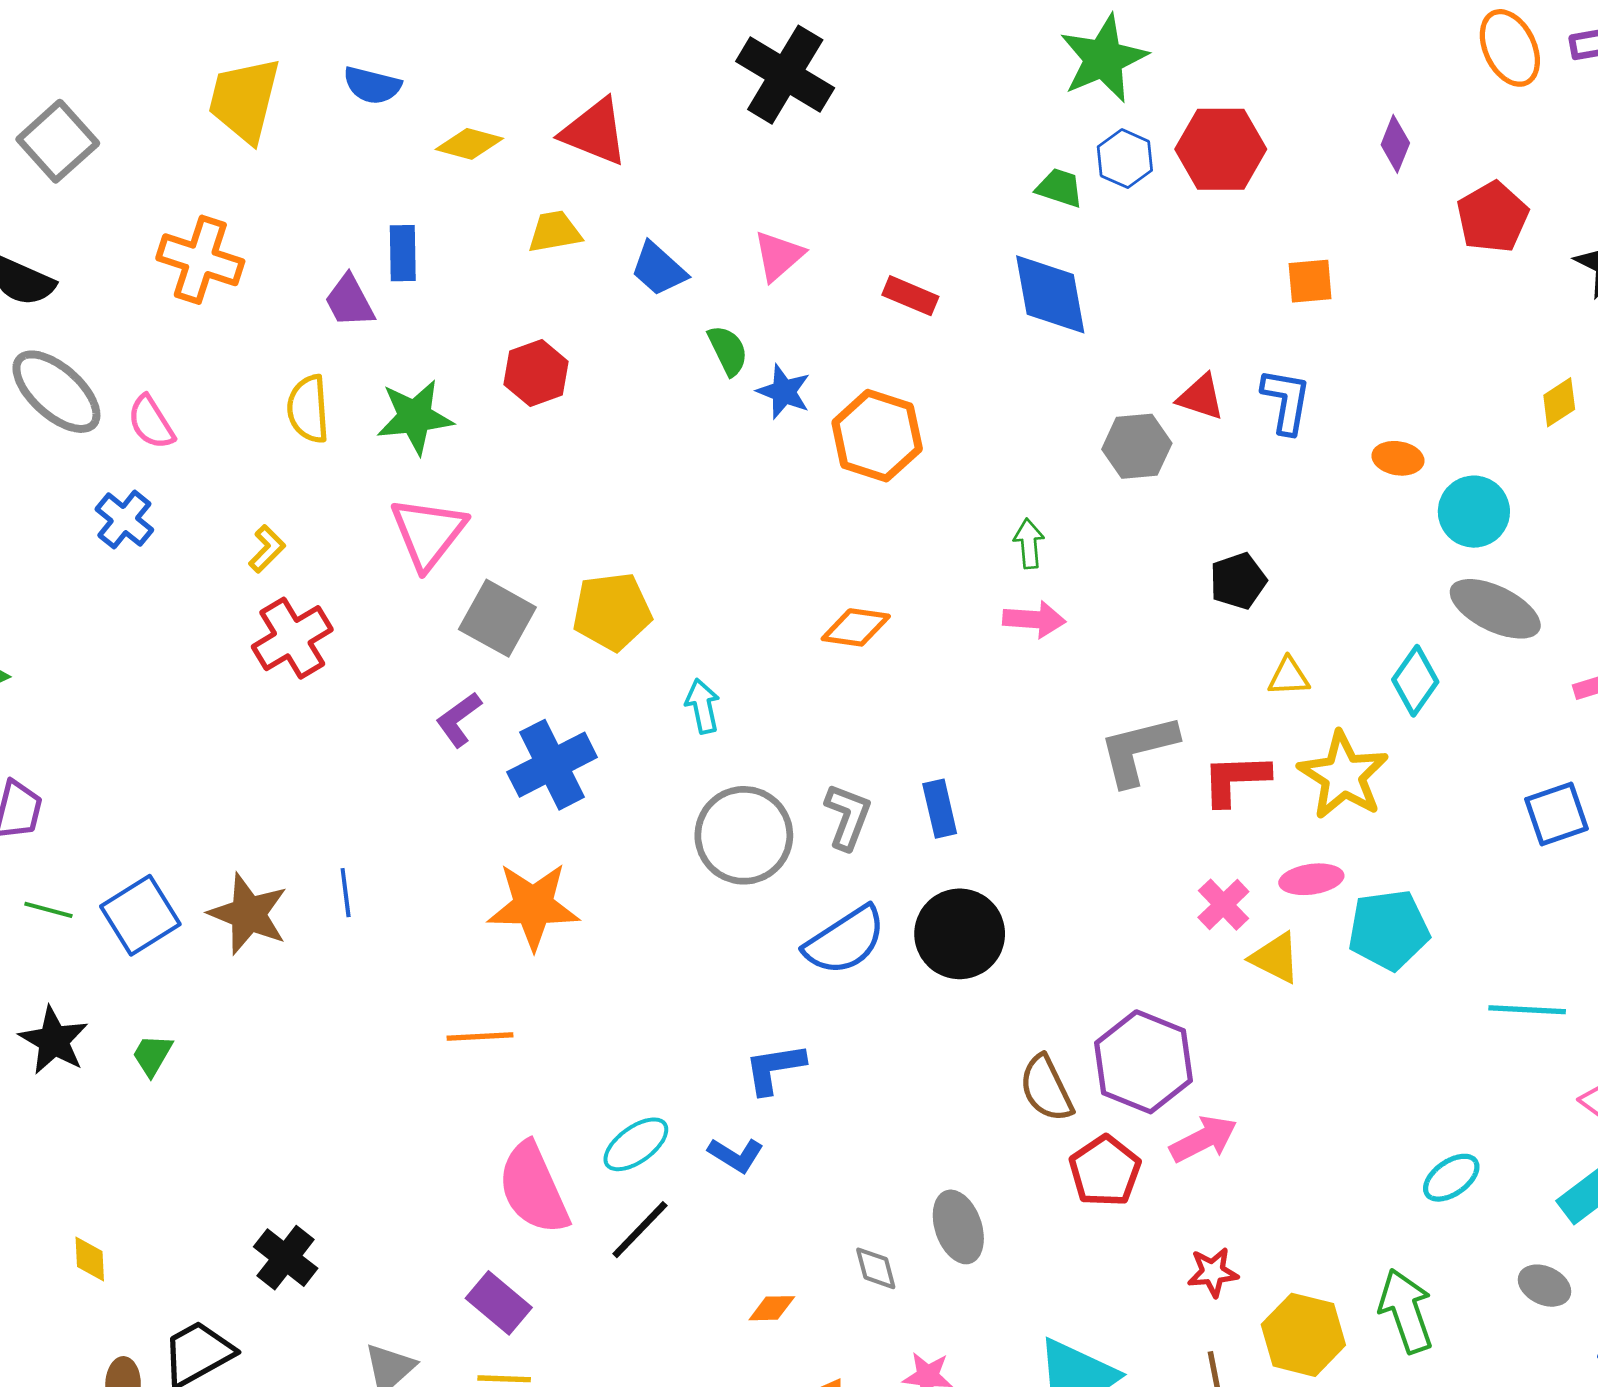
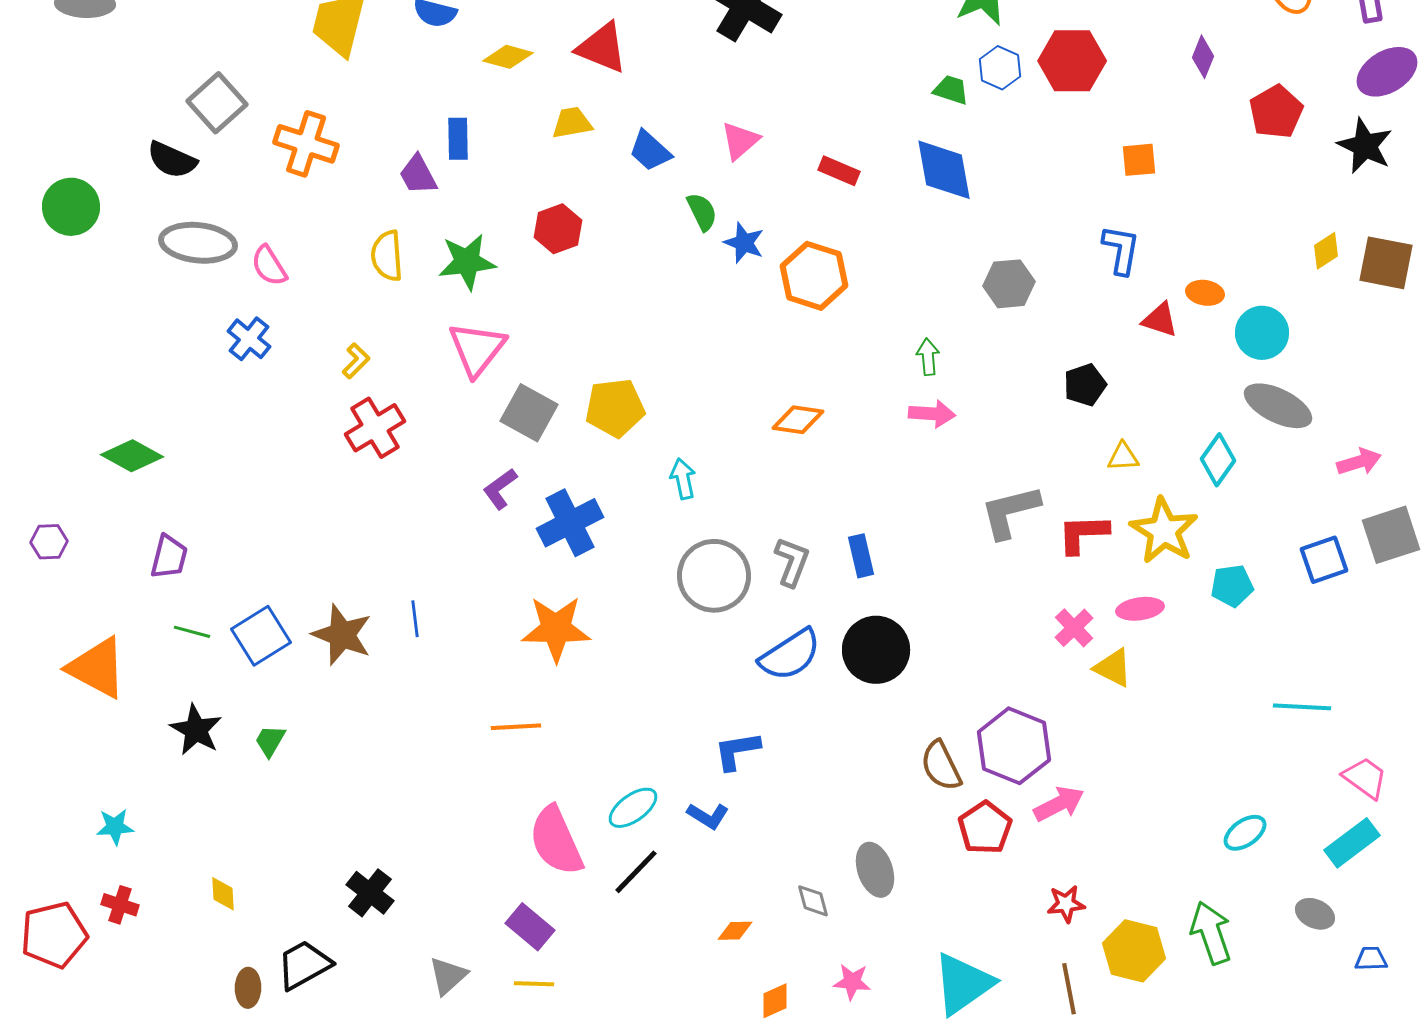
gray square: (58, 141) -> (217, 103), moved
gray ellipse: (56, 392) -> (198, 243), turned -36
red triangle: (1201, 397) -> (1160, 320), moved
cyan pentagon: (1389, 930) -> (1232, 586), moved, size x0.7

